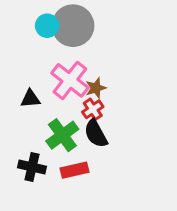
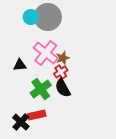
black cross: (32, 167) -> (21, 122), moved, turned 30
red rectangle: (74, 170) -> (37, 115), moved

